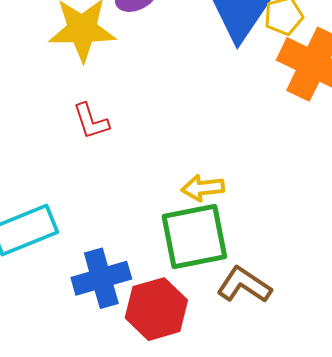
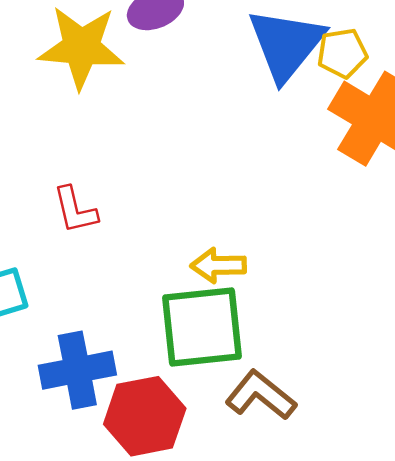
red L-shape: (91, 121) -> (75, 210), moved

